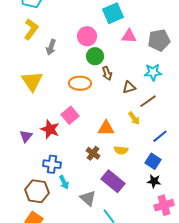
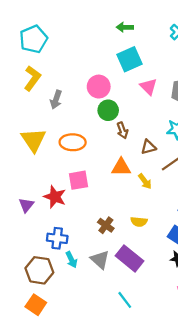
pink triangle: (129, 36) -> (148, 87), turned 42
orange ellipse: (80, 83) -> (73, 142), moved
pink square: (70, 115) -> (79, 180), turned 30
yellow arrow: (134, 118) -> (145, 181), moved
orange triangle: (106, 128) -> (121, 167), moved
gray triangle: (88, 198) -> (100, 260), moved

